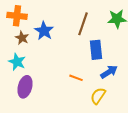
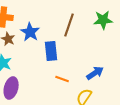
blue rectangle: (96, 50) -> (51, 51), moved

